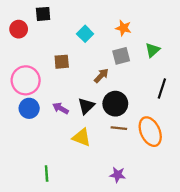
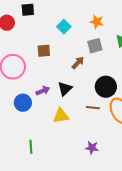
black circle: (115, 104) -> (106, 87), moved
blue circle: (29, 108) -> (23, 103), moved
purple arrow: (61, 108) -> (43, 91), turned 128
yellow triangle: (82, 137) -> (61, 116), turned -30

